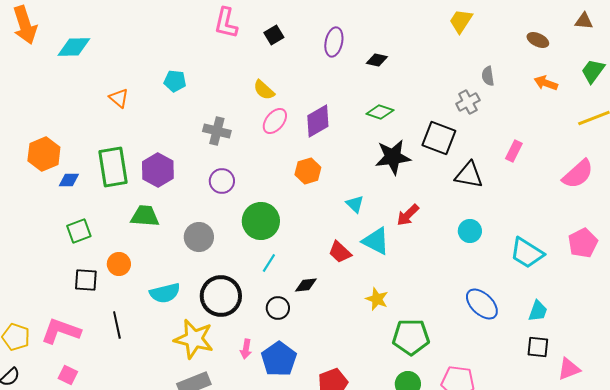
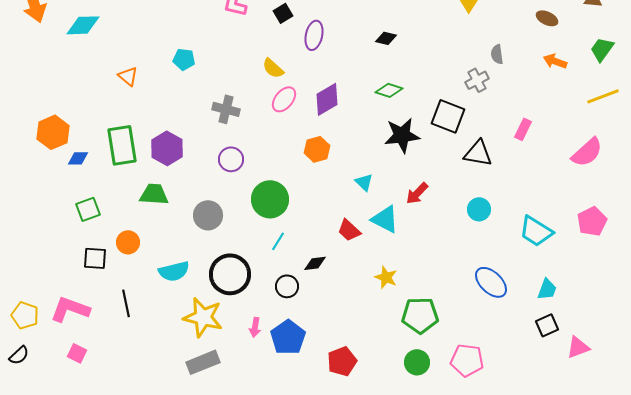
purple ellipse: (334, 42) -> (314, 35), moved
black square: (538, 347) -> (547, 325), turned -30

